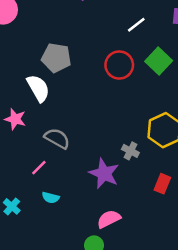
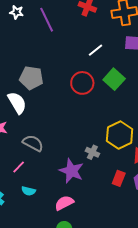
pink semicircle: (109, 219) -> (64, 203), moved

